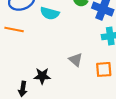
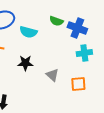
black star: (42, 76) -> (25, 63), moved

